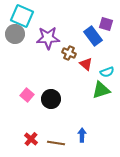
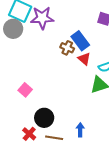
blue rectangle: (93, 36) -> (80, 41), moved
purple star: (48, 38) -> (42, 18), moved
black circle: (51, 99) -> (44, 118), moved

